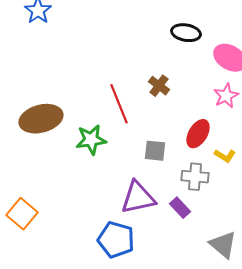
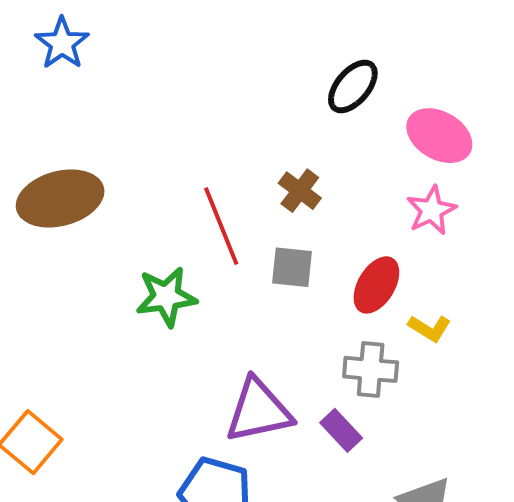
black ellipse: (186, 33) -> (353, 86), turned -60
brown ellipse: (41, 119) -> (60, 198), moved
gray square: (155, 151) -> (292, 267), moved

